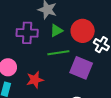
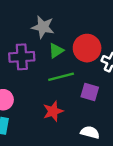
purple square: (81, 68) -> (90, 92), size x0.7
red star: (35, 80) -> (53, 111), moved

